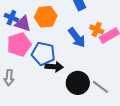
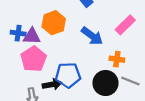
orange cross: (97, 29) -> (117, 59), moved
blue pentagon: (43, 54) -> (68, 75), moved
black arrow: (54, 67) -> (52, 84), moved

